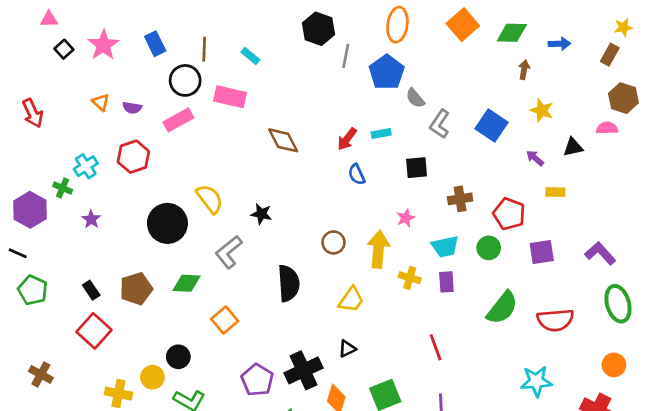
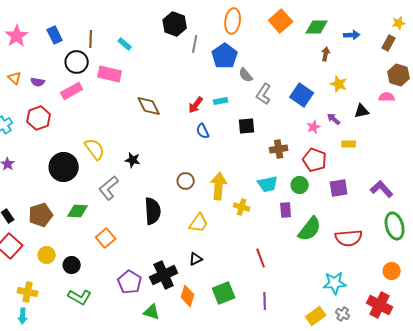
pink star: (406, 218) -> (314, 127), moved
purple rectangle: (446, 282) -> (286, 210), moved
yellow circle: (152, 377) -> (47, 255), moved

